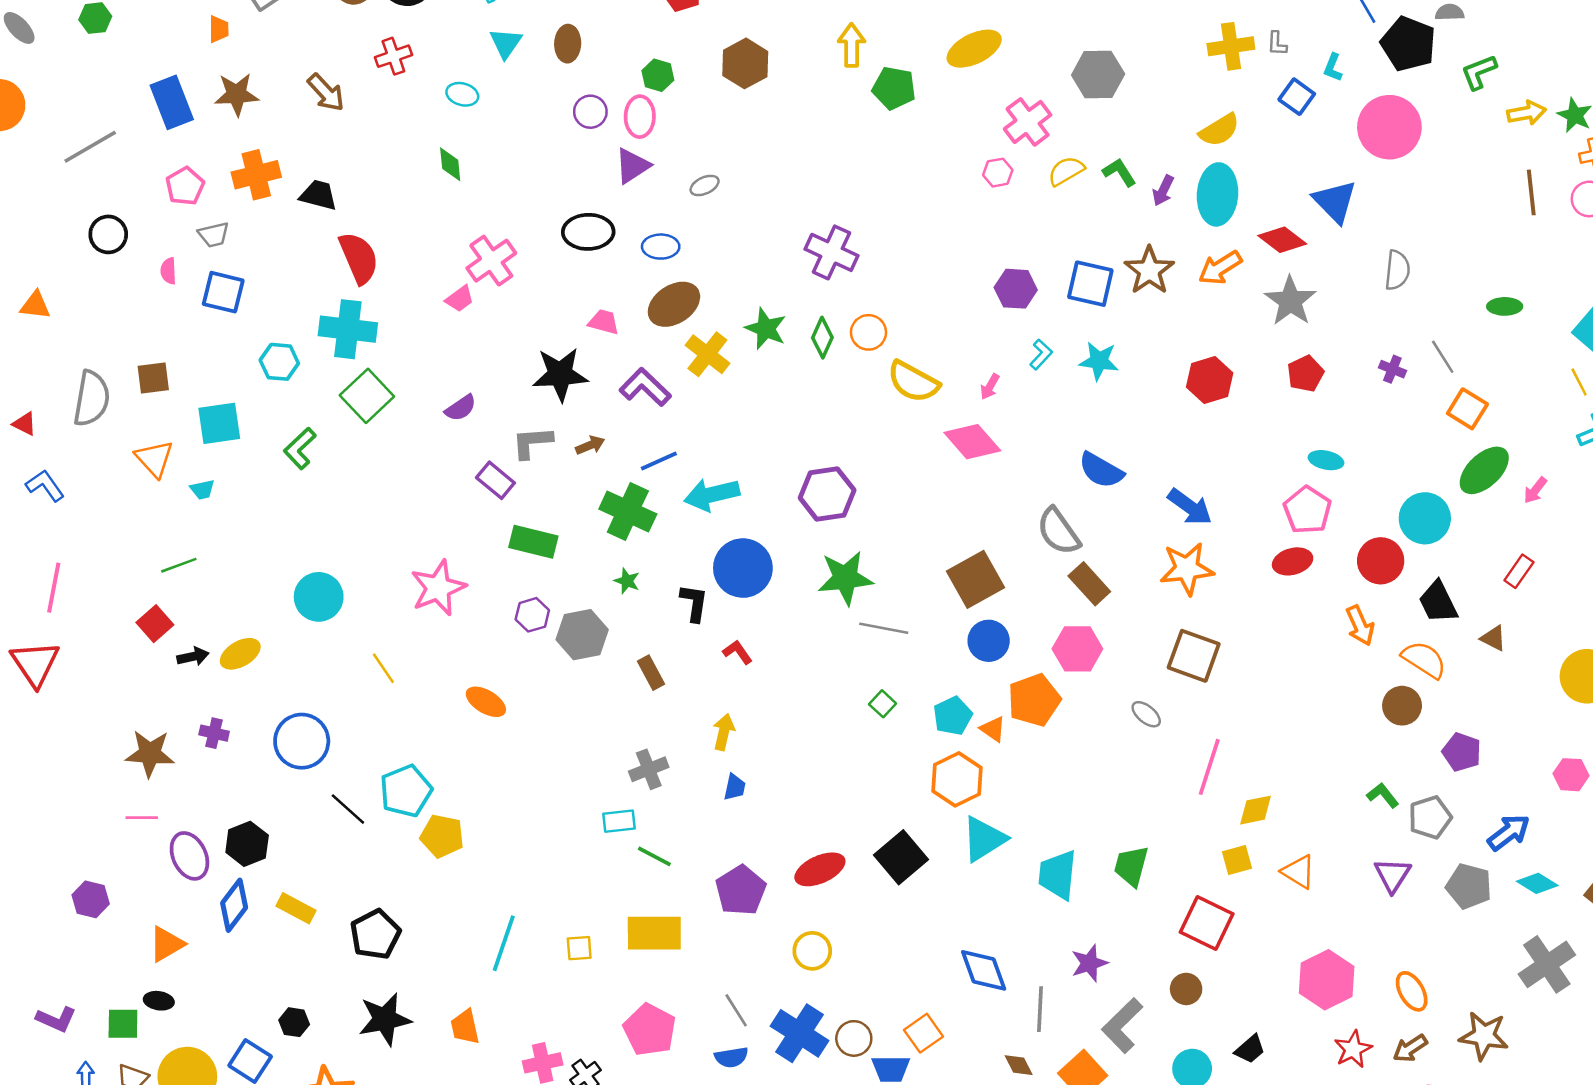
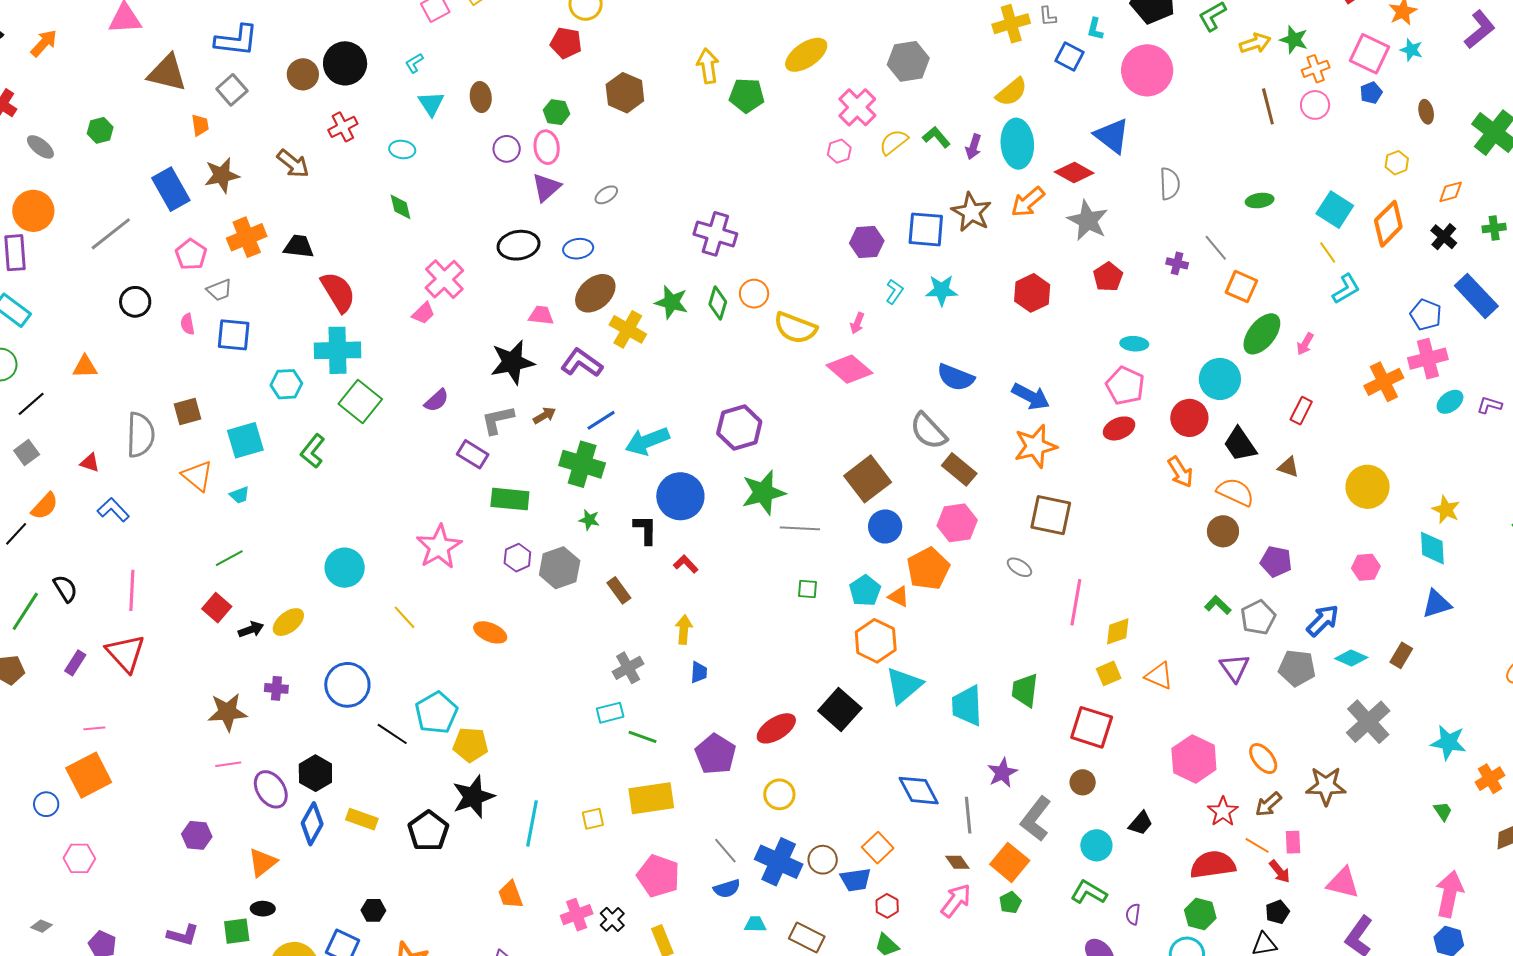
green square: (883, 704) -> (808, 589), turned -30
black star: (385, 1019) -> (473, 797), moved

